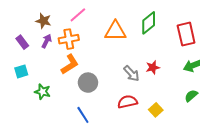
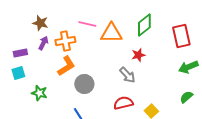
pink line: (78, 15) -> (87, 24), moved, turned 54
purple rectangle: (22, 42) -> (20, 53), moved, turned -64
red star: (153, 67) -> (138, 55), moved

